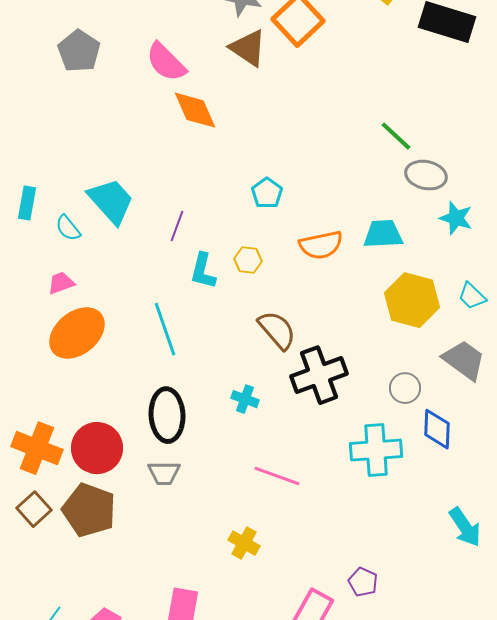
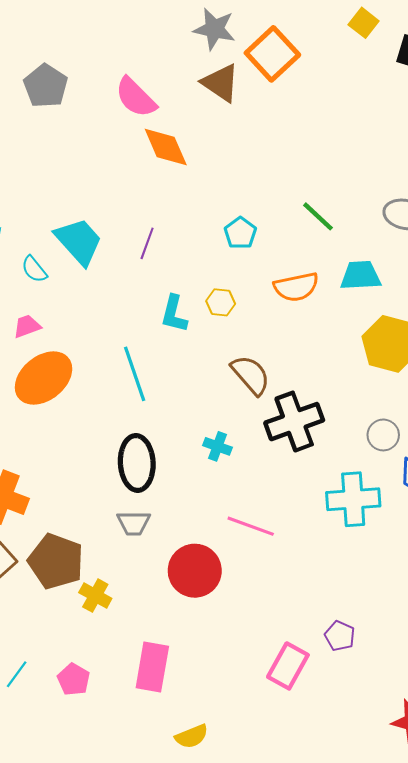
green line: (396, 136) -> (318, 216), moved
purple line: (177, 226) -> (147, 243), moved
red circle: (97, 448) -> (195, 571), moved
yellow cross: (244, 543) -> (95, 596), moved

